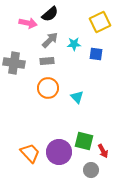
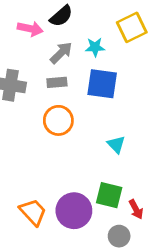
cyan star: (74, 44) -> (95, 47), moved
blue square: (96, 54) -> (102, 84), moved, size x1.6
cyan triangle: (77, 97) -> (116, 144), moved

